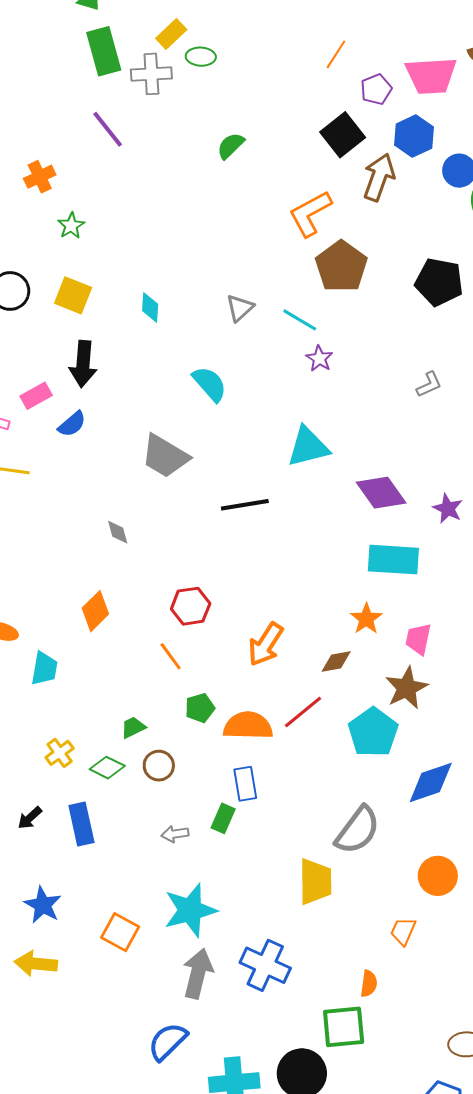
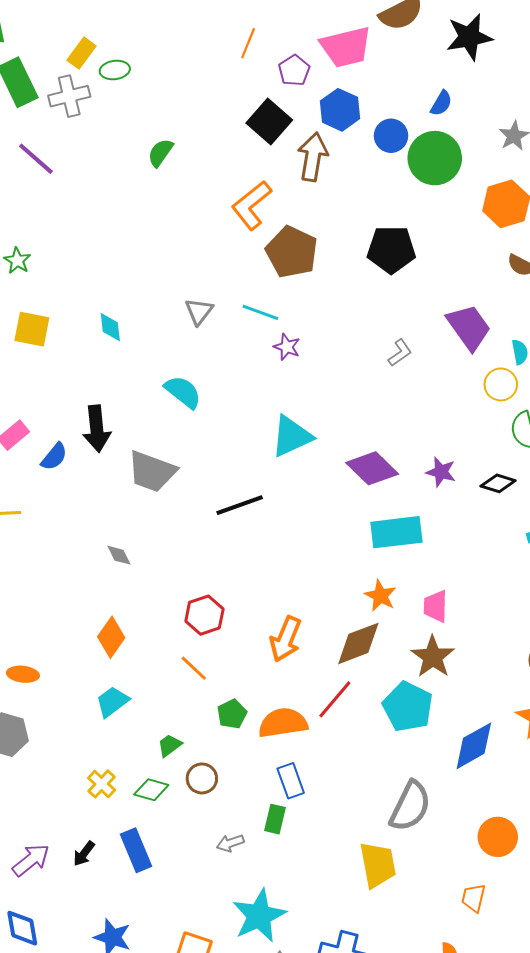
black arrow: (83, 364) -> (97, 429), moved
brown diamond: (336, 662) -> (358, 643), size x1.6
cyan trapezoid: (44, 669) -> (112, 702), moved, turned -126

